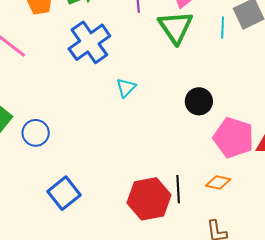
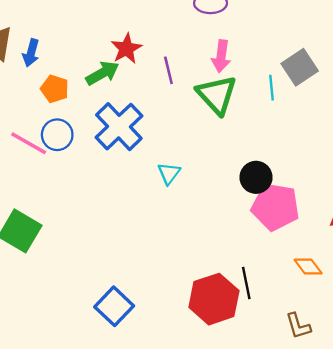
blue circle: (36, 133) -> (57, 135), moved
pink pentagon: (234, 138) -> (275, 207), moved
orange diamond: (218, 182) -> (308, 267), moved, turned 50

